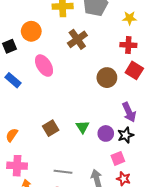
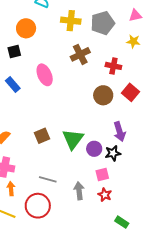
orange circle: (31, 31) -> (26, 28), moved
red cross: (128, 45) -> (113, 66), moved
green triangle: (83, 127) -> (73, 139), size x1.6

